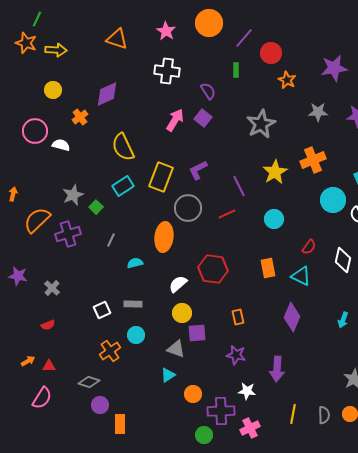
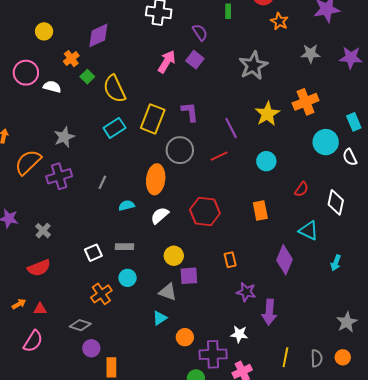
purple L-shape: (198, 170) -> (190, 112), turned 110
green square: (96, 207) -> (87, 77), moved
cyan triangle: (301, 276) -> (309, 231), moved
white semicircle: (178, 284) -> (160, 215), moved
red semicircle: (48, 325) -> (39, 268), size x1.6
purple star: (236, 355) -> (246, 292), moved

